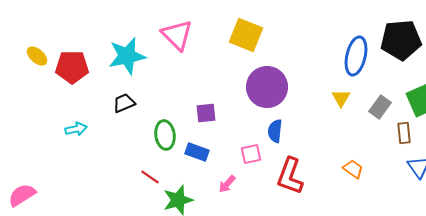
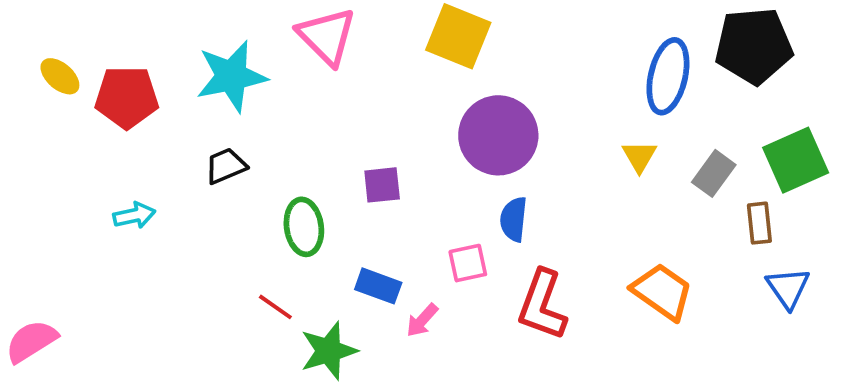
blue rectangle: (197, 152) -> (378, 286), moved
orange trapezoid: (353, 169) -> (662, 292), size x1.6

